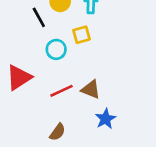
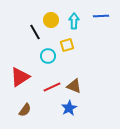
blue star: (106, 119) -> (69, 108), moved
brown semicircle: (57, 132) -> (25, 110), moved

